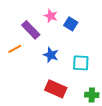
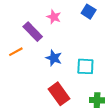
blue square: (71, 24) -> (89, 12), moved
red rectangle: (56, 89) -> (59, 94), turned 30

